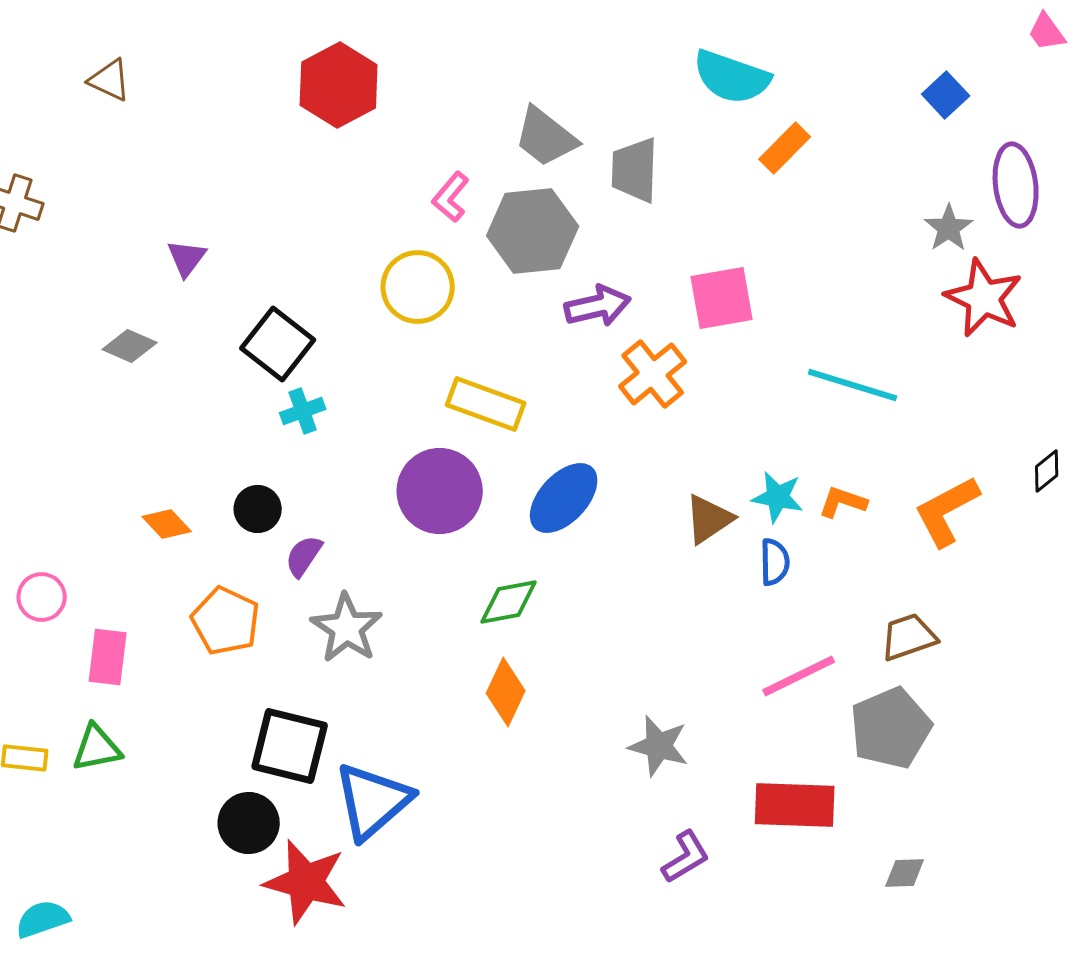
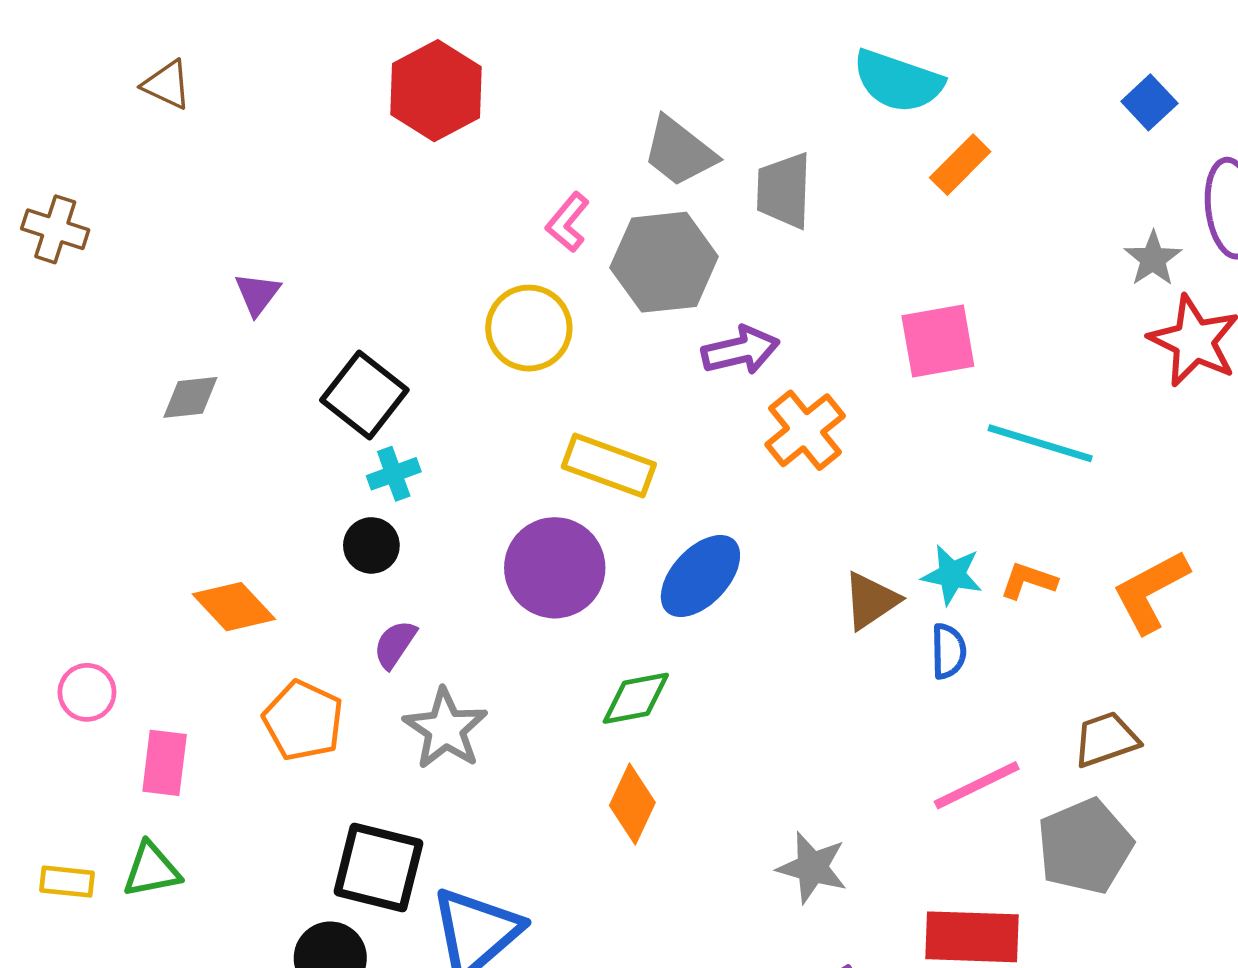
pink square: (722, 298) -> (938, 341), moved
gray diamond: (130, 346) -> (190, 397), turned -30
black circle: (258, 509) -> (371, 545), moved
orange diamond: (167, 524) -> (234, 607), size x1.4

